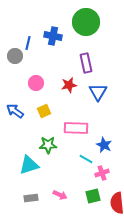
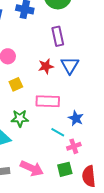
red star: (69, 85) -> (46, 66), moved
pink arrow: (60, 195) -> (32, 168), size x1.6

